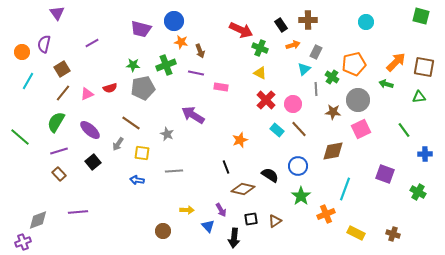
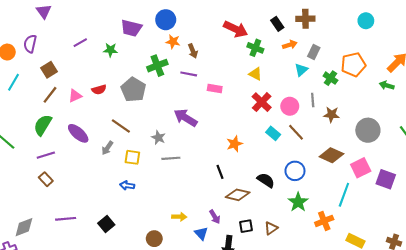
green star: (133, 65) -> (110, 50), moved
gray pentagon: (143, 88) -> (133, 90), turned -30
gray line: (316, 89) -> (313, 100), moved
gray circle: (358, 100) -> (368, 130), moved
pink square: (361, 129) -> (361, 168), moved
brown diamond: (333, 151) -> (331, 155), turned 35
black square: (93, 162) -> (106, 224), moved
gray line: (174, 171) -> (171, 158), moved

